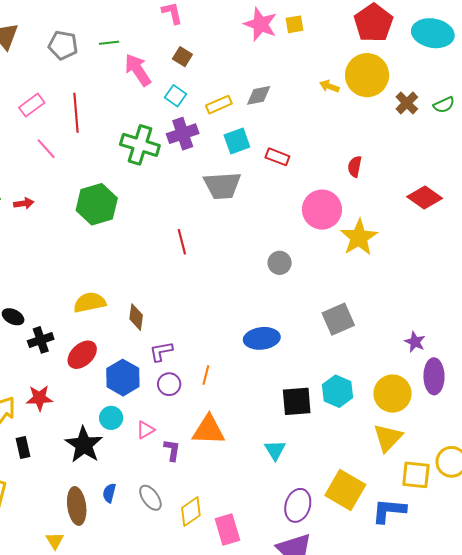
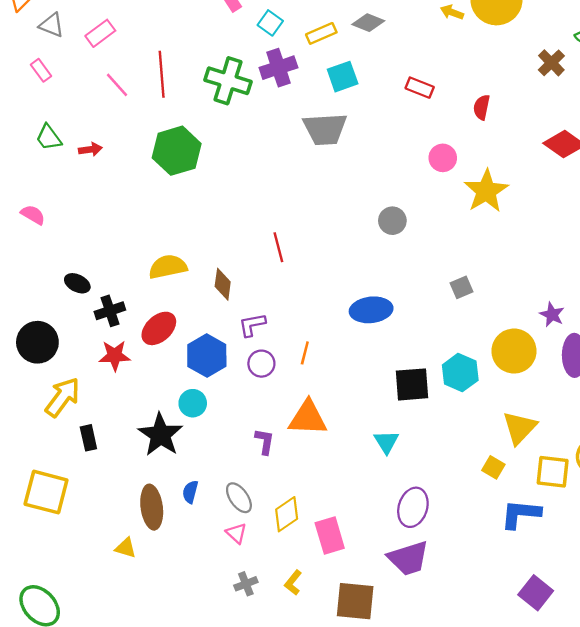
gray diamond: (259, 95) -> (368, 23), turned 32
brown cross: (407, 103) -> (551, 63), moved
red line: (76, 113) -> (162, 74), moved
red rectangle: (277, 157) -> (420, 88), moved
pink circle: (322, 210) -> (443, 158), size x0.6
red line: (182, 242) -> (278, 247), moved
gray square: (338, 319) -> (462, 287), size x0.6
yellow circle: (392, 394) -> (514, 351), moved
red star: (39, 398) -> (115, 356), moved
pink triangle: (145, 430) -> (236, 533), moved, turned -48
yellow square: (345, 490) -> (493, 467), moved, size x0.5
yellow triangle: (55, 541) -> (126, 548), turned -42

